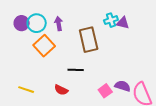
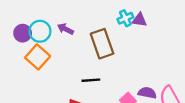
purple arrow: (59, 24) -> (65, 29), turned -48
orange square: (44, 46) -> (38, 57), moved

